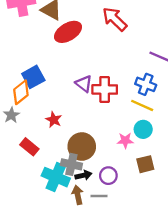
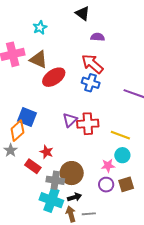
blue square: (33, 77) -> (27, 117), turned -36
purple triangle: (84, 84) -> (70, 120), turned 42
blue cross: (146, 84) -> (91, 83), moved
red rectangle: (29, 147) -> (33, 166), moved
gray cross: (71, 164) -> (55, 180), moved
purple circle: (108, 176) -> (106, 185), moved

